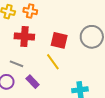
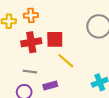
red square: (59, 40) -> (55, 39), moved
purple rectangle: (33, 82) -> (50, 86), turned -48

